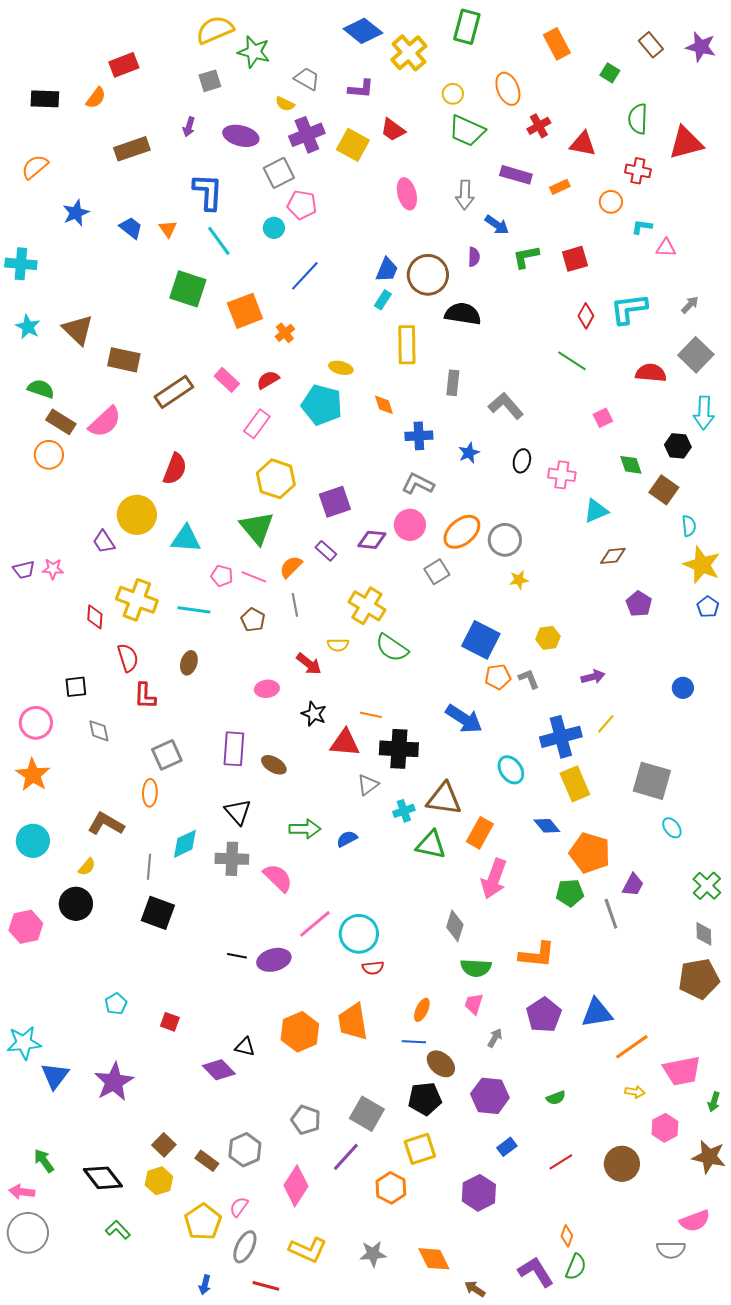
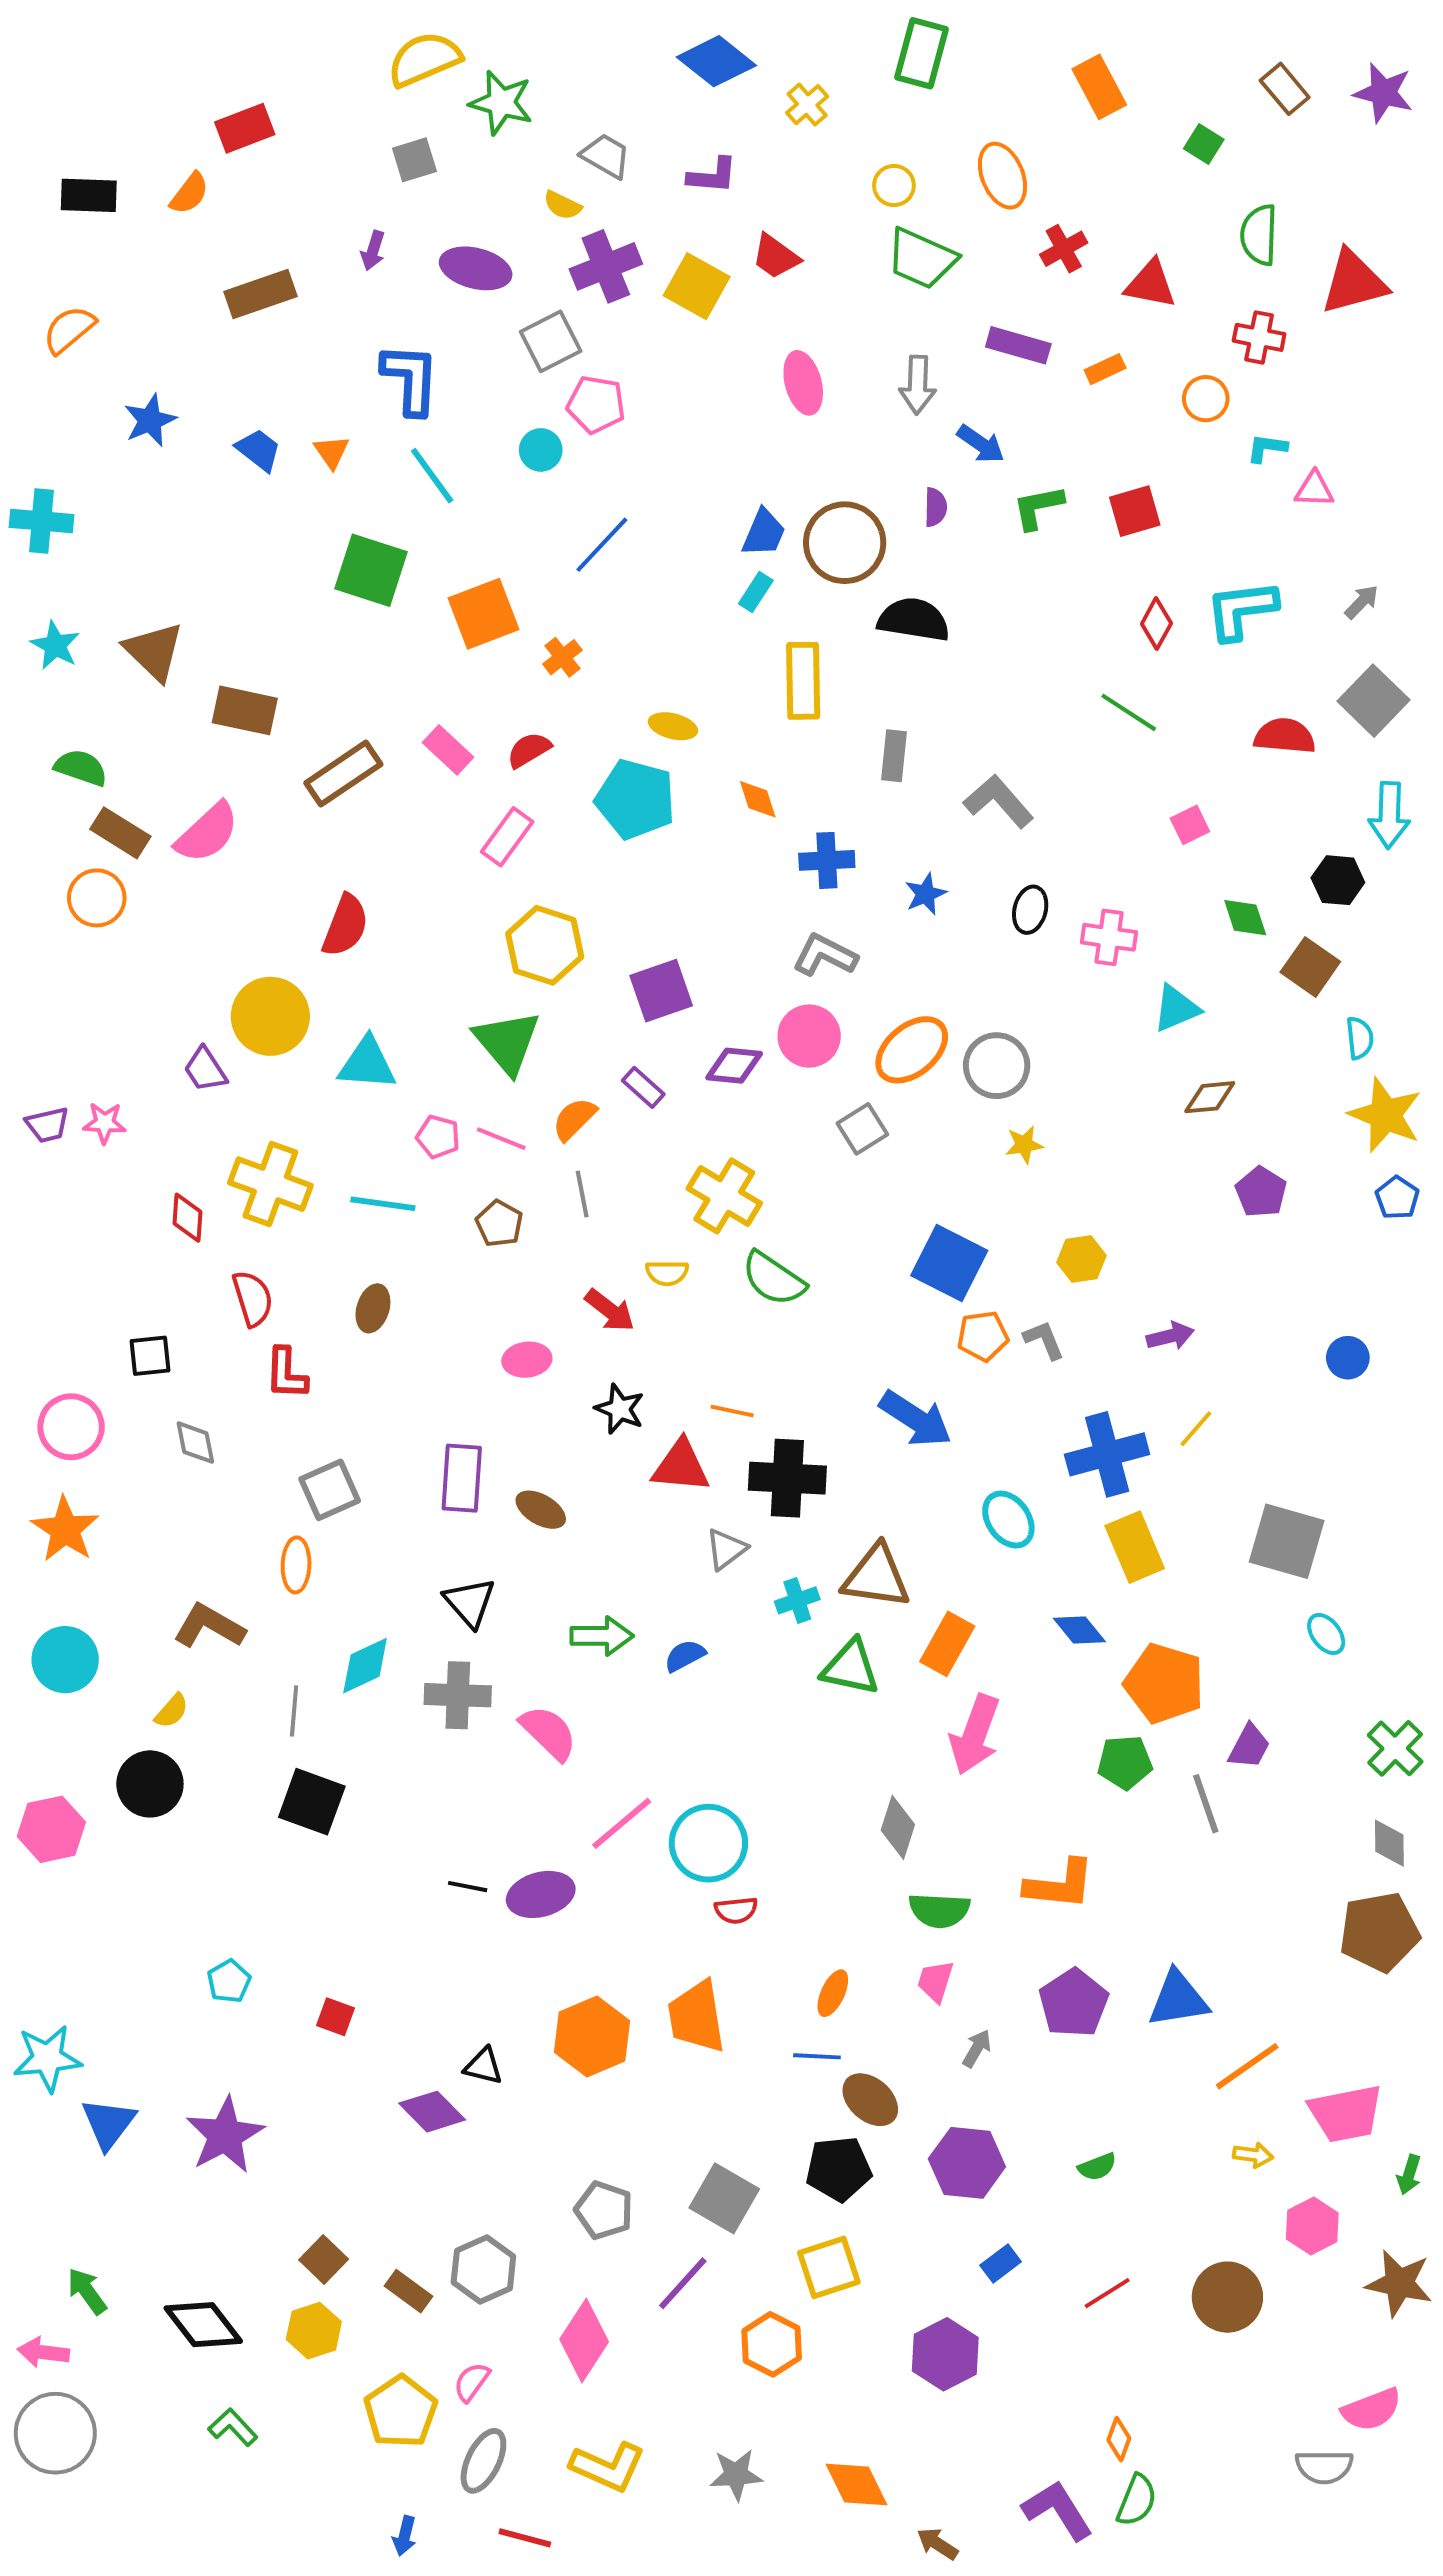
yellow cross: (409, 53) -> (807, 105), size x0.6

